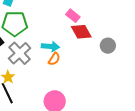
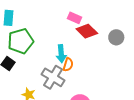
cyan arrow: (50, 47) -> (61, 54), turned 96
gray cross: (20, 53) -> (53, 77), moved

